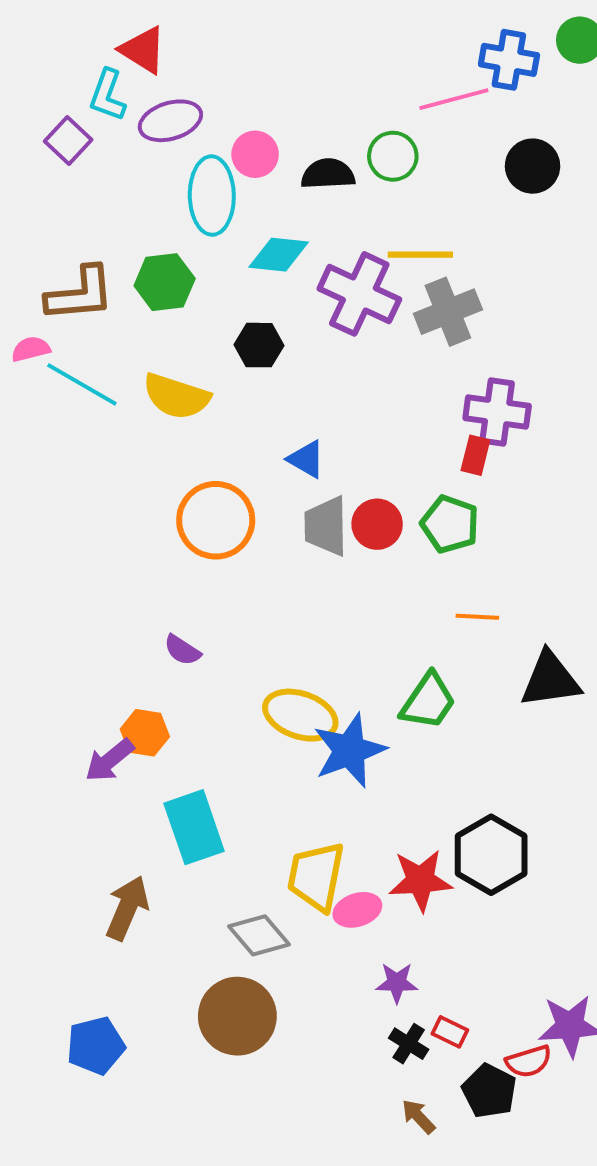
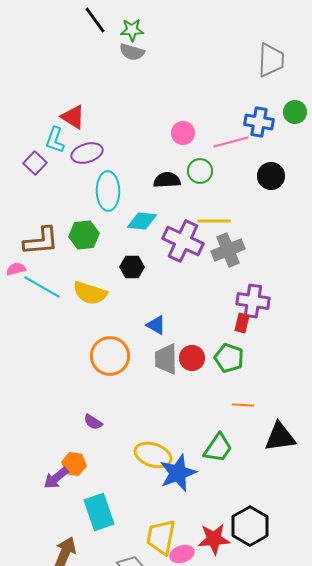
pink circle: (255, 154) -> (183, 133), moved

